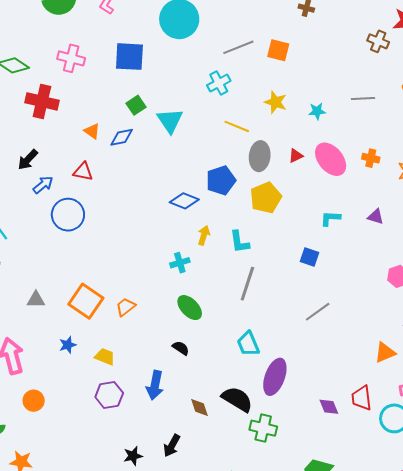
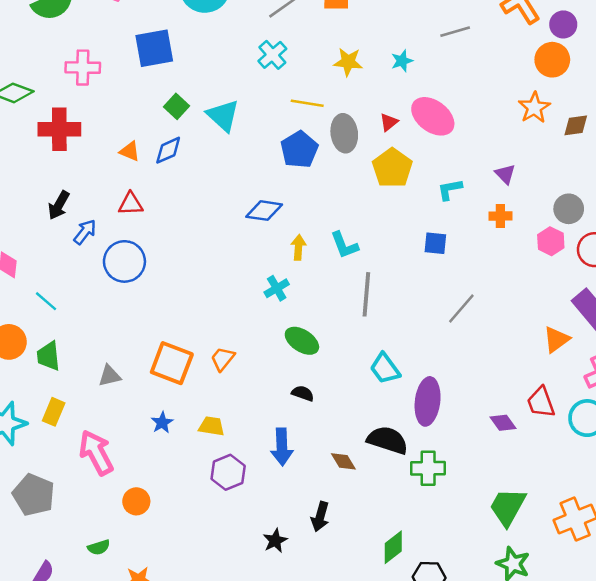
orange cross: (371, 158) -> (500, 216), moved
blue pentagon: (221, 180) -> (299, 150), moved
yellow pentagon: (266, 198) -> (392, 168), moved
purple triangle: (376, 217) -> (505, 174), turned 42

